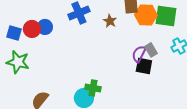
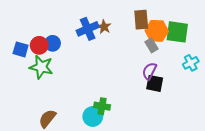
brown star: (110, 21) -> (104, 27), moved
gray rectangle: (151, 50) -> (152, 45), moved
green star: (18, 62) -> (41, 67), moved

